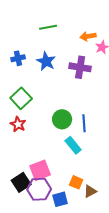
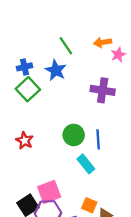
green line: (48, 27) -> (66, 46), moved, turned 66
purple cross: (80, 67) -> (103, 90), moved
green square: (21, 98) -> (28, 89), moved

